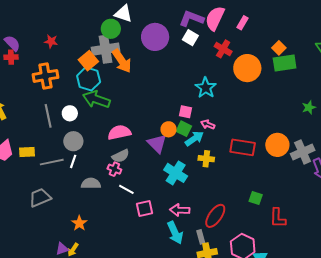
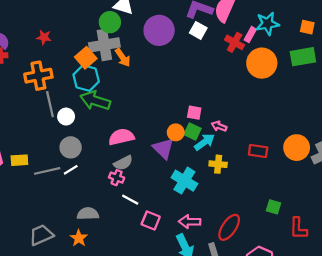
pink rectangle: (242, 23) -> (250, 35), moved
orange square: (279, 48) -> (307, 27), moved, turned -32
orange arrow: (122, 61) -> (123, 58), size x0.7
cyan star: (206, 88) -> (267, 24), moved, turned 30
gray line: (48, 116) -> (50, 104), moved
red rectangle: (243, 147) -> (258, 151), size x0.7
white line: (73, 161) -> (71, 170), turned 40
gray semicircle: (91, 184) -> (88, 214), moved
gray trapezoid: (40, 198) -> (41, 235), moved
pink square: (145, 208) -> (151, 221), turned 36

